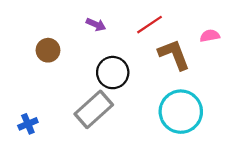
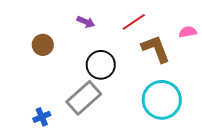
blue cross: (28, 124) -> (42, 117), moved

